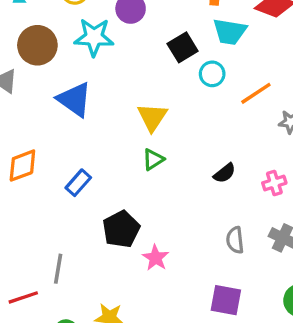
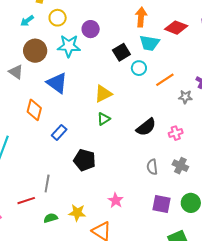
yellow triangle: (152, 117) -> (103, 94), turned 30
orange diamond: (22, 166) -> (34, 110), moved, turned -55
black semicircle: (225, 173) -> (146, 127), size x1.5
black pentagon: (121, 229) -> (85, 160), turned -30
pink star: (156, 258) -> (116, 200), moved
purple square: (226, 300) -> (162, 204), moved

